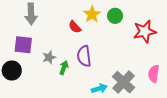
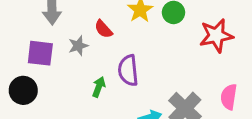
red semicircle: (75, 27) -> (103, 29), moved
gray star: (49, 57) -> (78, 46), moved

